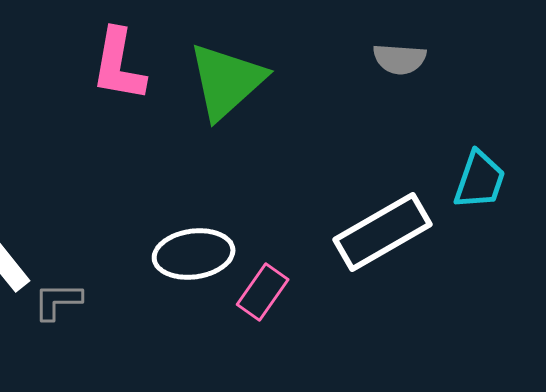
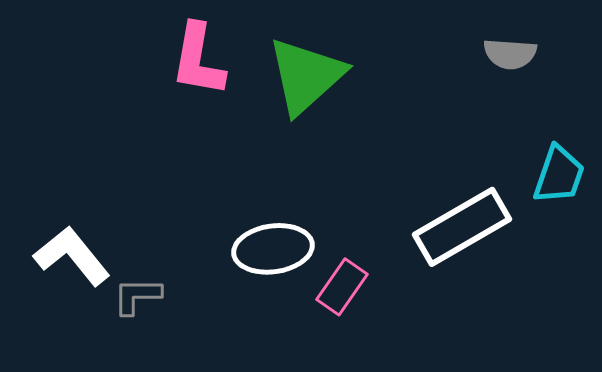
gray semicircle: (400, 59) -> (510, 54), moved

